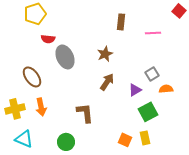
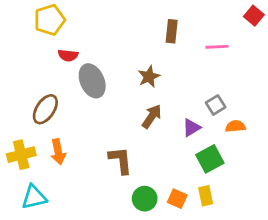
brown ellipse: (32, 77) -> (45, 109), turned 70
cyan triangle: (24, 139) -> (34, 197), turned -36
green circle: (66, 142) -> (145, 199), moved

